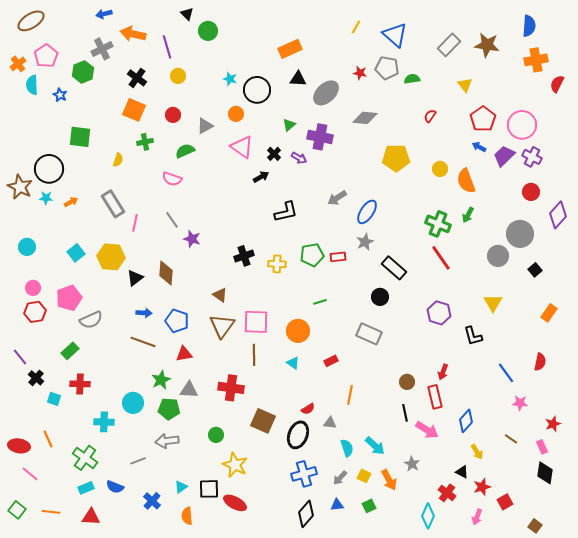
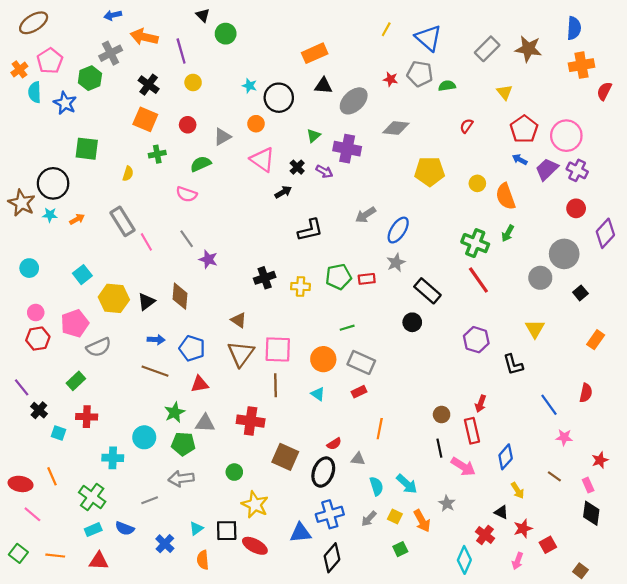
blue star: (60, 95) -> (65, 103), size x1.5
pink line: (135, 223) -> (146, 242), turned -42
yellow hexagon: (111, 257) -> (114, 298), moved
gray rectangle: (369, 334) -> (361, 362), moved
blue triangle: (337, 505) -> (300, 533), moved, size x1.5

